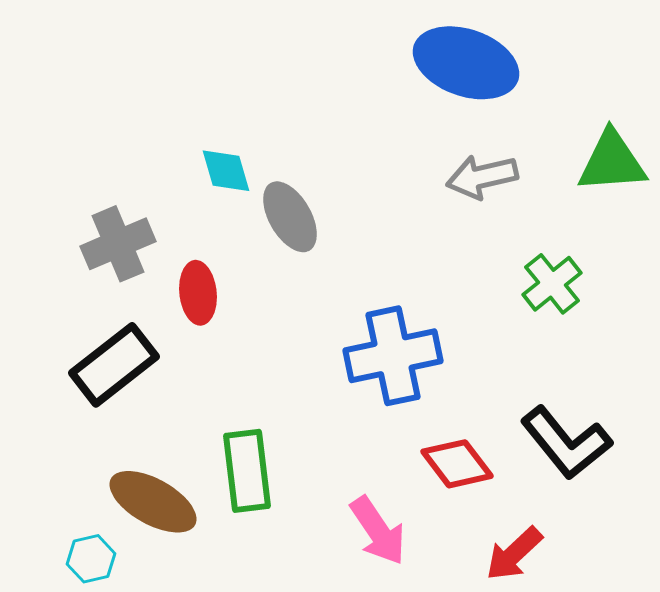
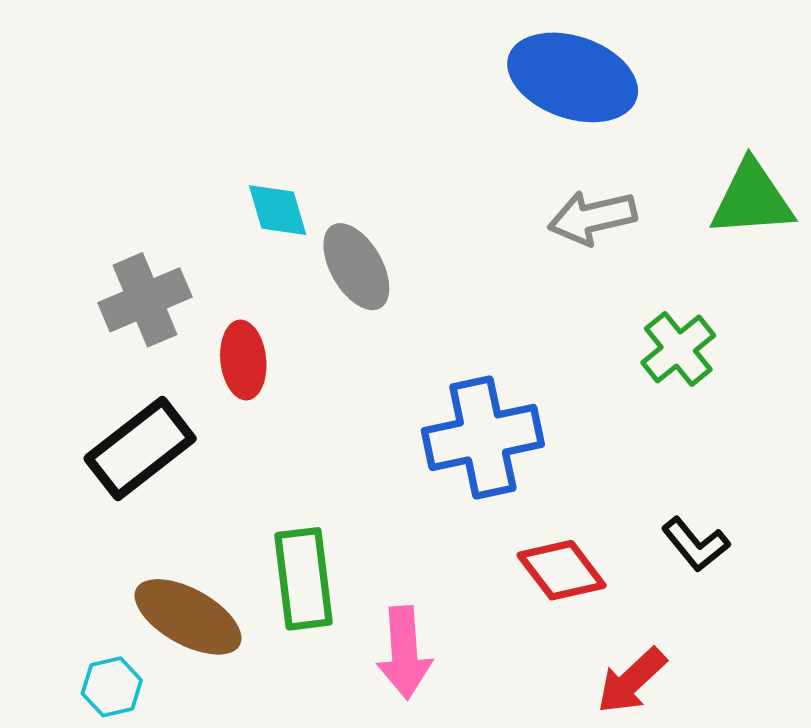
black L-shape: (566, 443) -> (695, 544), size x0.6
pink arrow: (378, 531) -> (404, 652), moved, turned 30

